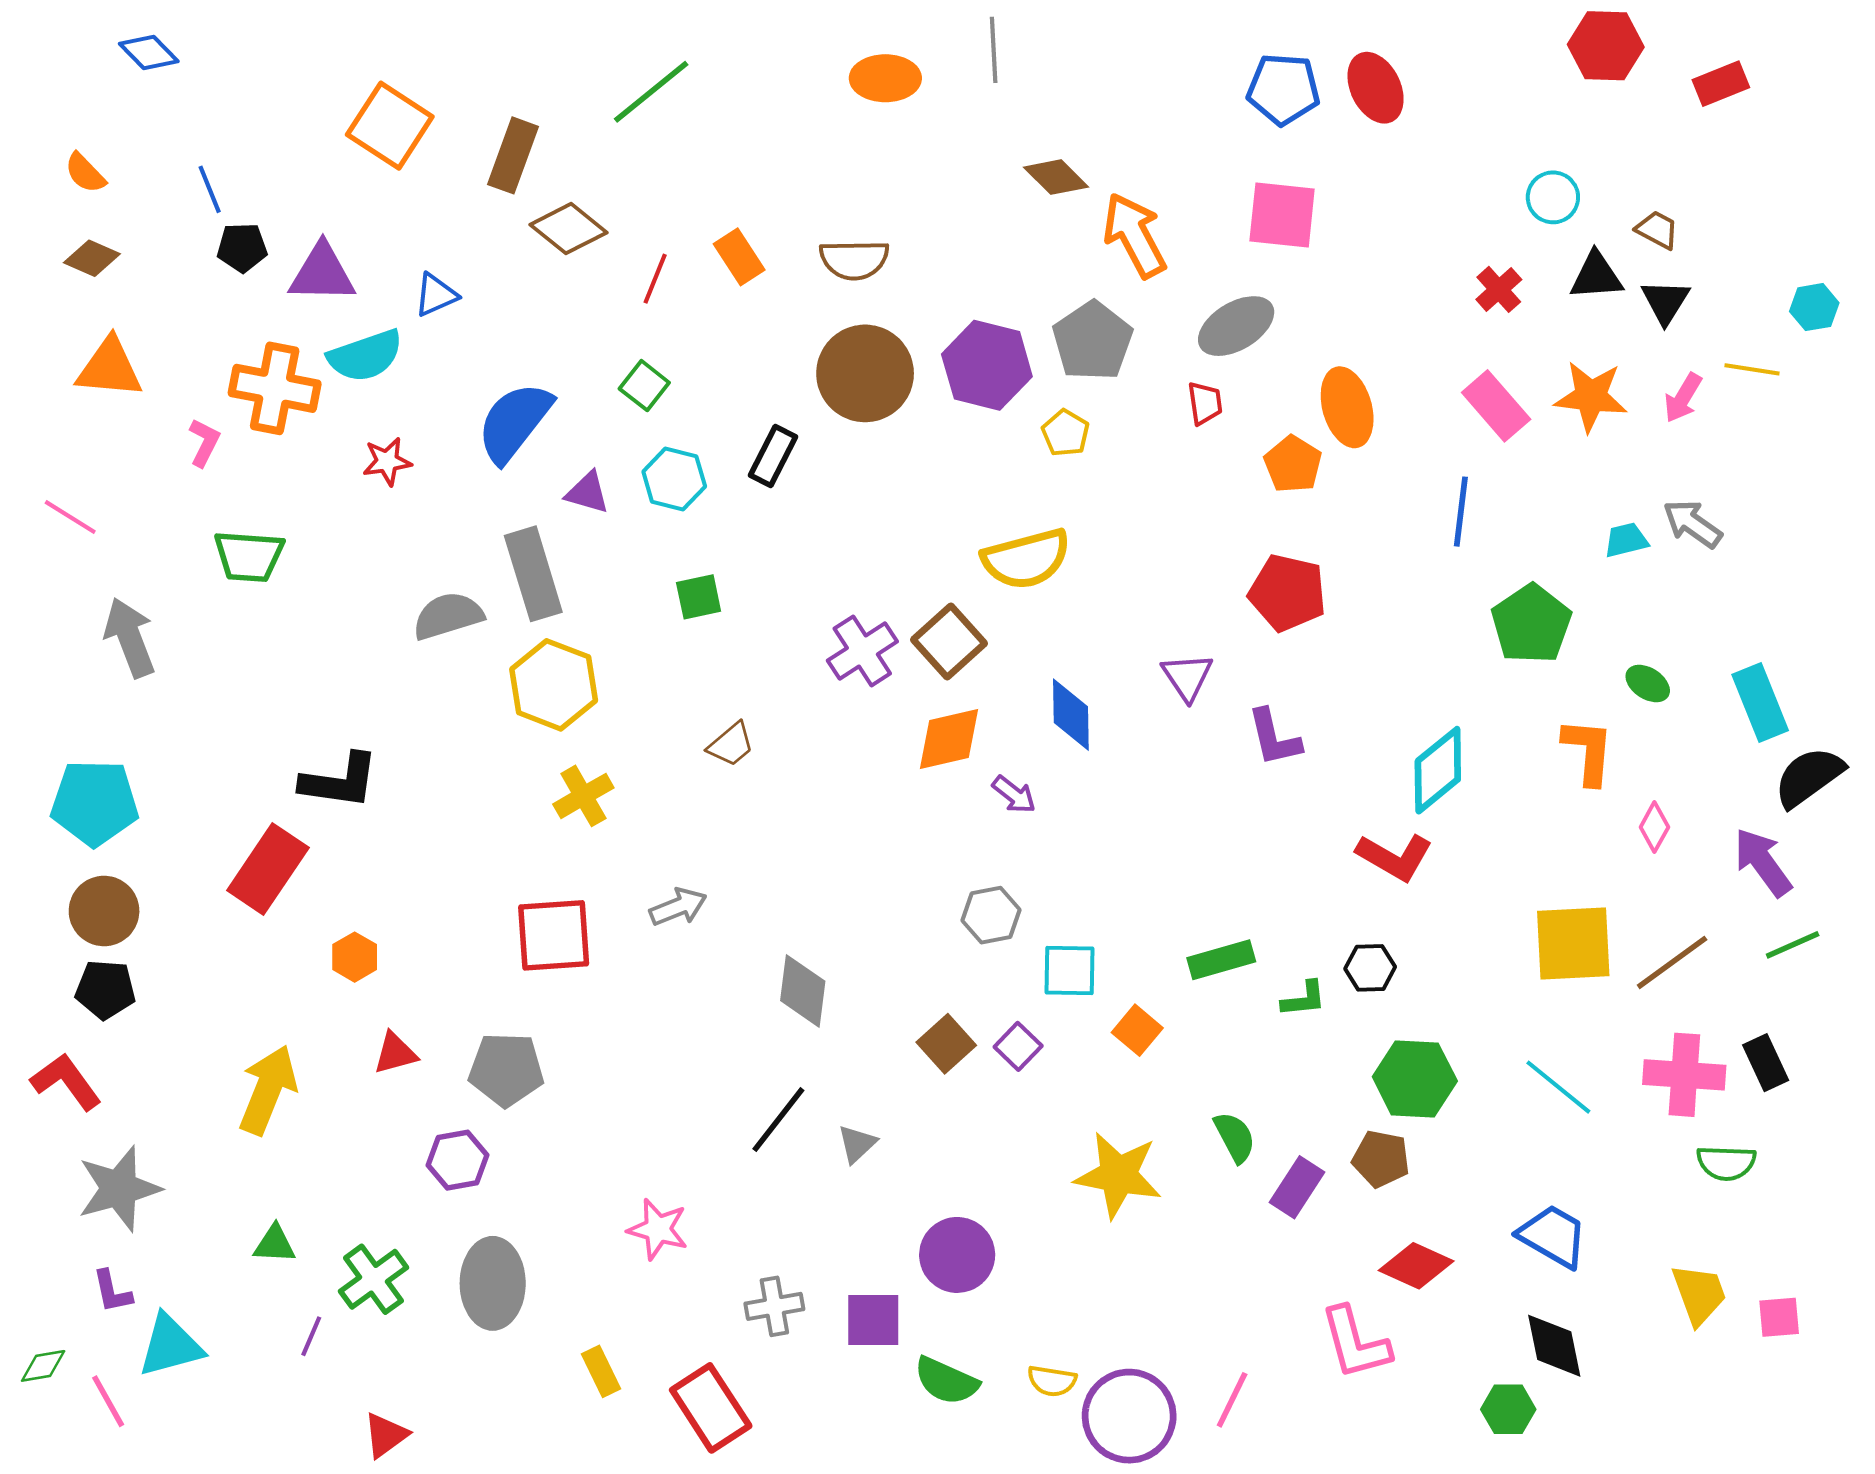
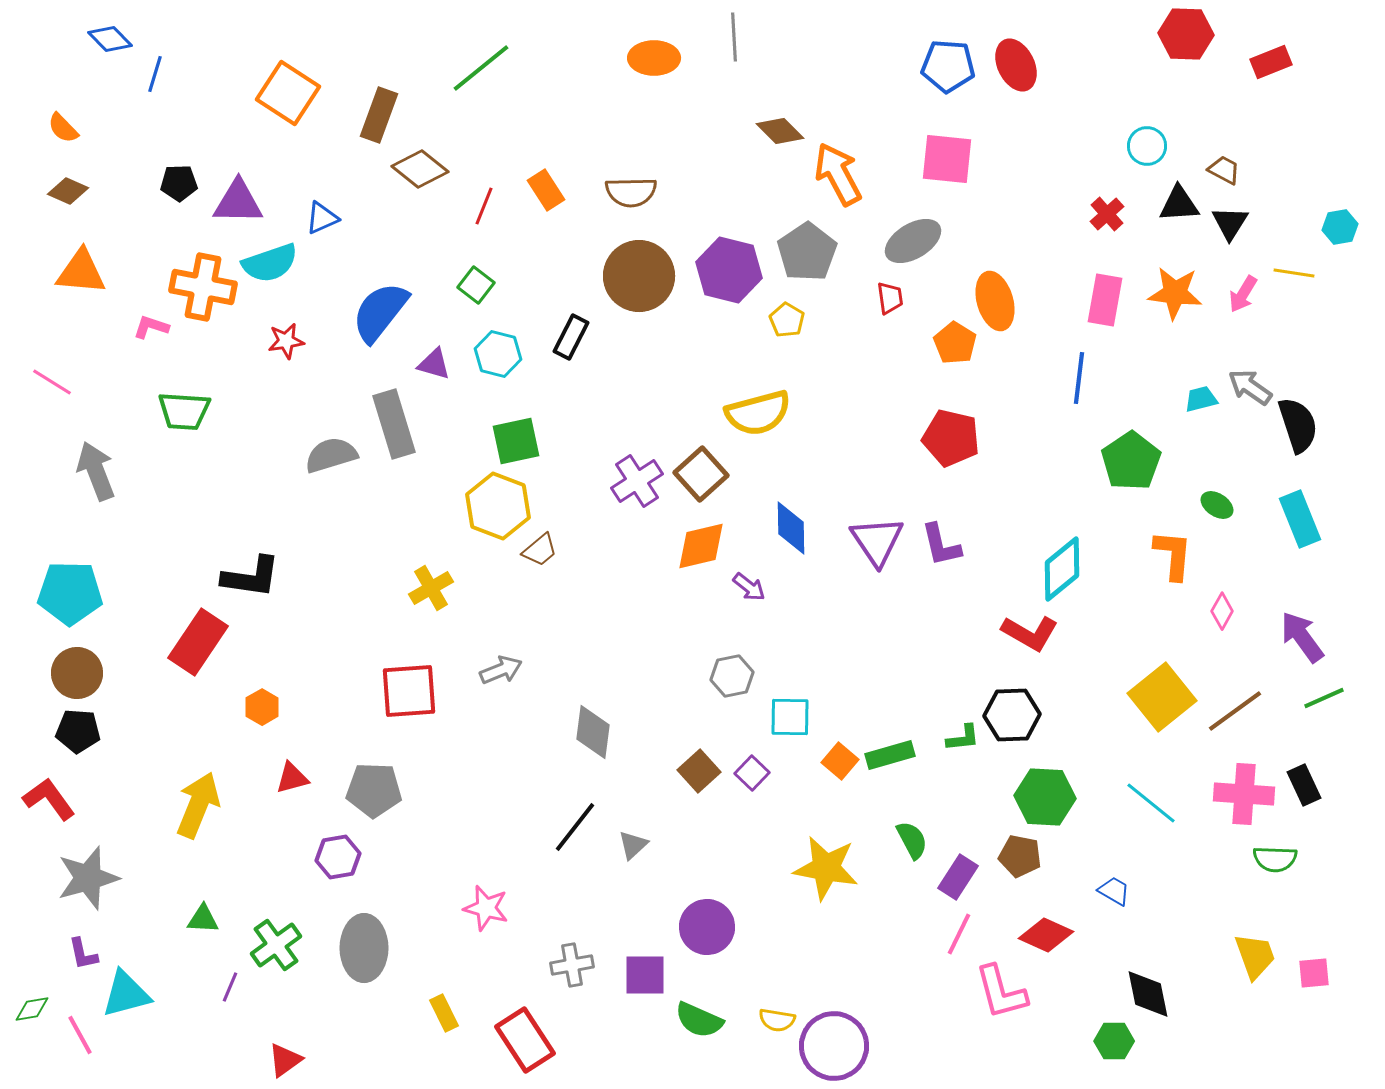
blue line: (210, 189) -> (155, 74), moved, turned 39
pink rectangle: (1496, 406) -> (1105, 300), turned 51
pink L-shape: (204, 442) -> (151, 327), turned -99
green square: (699, 597) -> (516, 441), size x1.4
purple triangle: (1187, 677) -> (877, 541), moved, size x1.4
yellow hexagon: (554, 685) -> (498, 506), moved
black semicircle: (1809, 777) -> (1298, 425), moved, turned 108
yellow square: (1573, 944) -> (1162, 697), turned -36
green rectangle: (1221, 960) -> (890, 755), moved
black hexagon: (1370, 968) -> (1012, 715), size x1.5
blue trapezoid: (1553, 1236) -> (1114, 891), moved, size x0.6
pink line: (1232, 1400) -> (959, 934), moved

